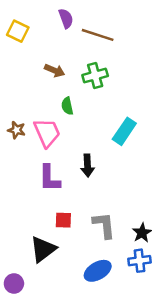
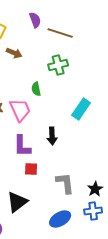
brown arrow: (55, 70) -> (14, 53), moved
red square: (63, 220) -> (31, 169), moved

